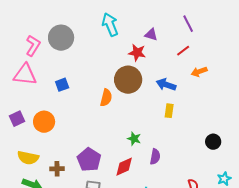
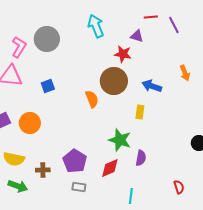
red line: (183, 51) -> (151, 17), moved, turned 32
orange arrow: (199, 72) -> (185, 73), turned -91
orange semicircle: (106, 98) -> (92, 99), turned -36
yellow rectangle: (169, 111) -> (140, 112), moved
green star: (134, 139) -> (120, 140), size x1.6

